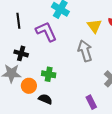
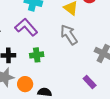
green cross: (49, 74) -> (37, 55), moved

